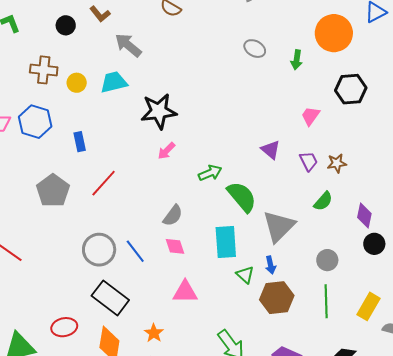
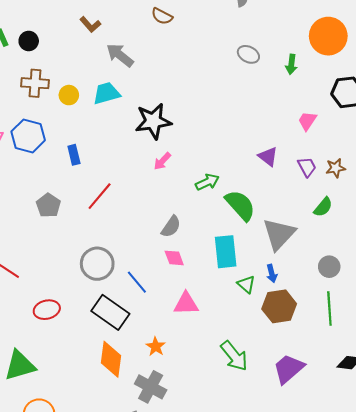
black circle: (66, 25) -> (29, 41), moved
gray pentagon: (53, 191) -> (48, 205), size x0.7
blue line: (135, 251) -> (137, 282), moved
red ellipse: (64, 327) -> (47, 310), moved

